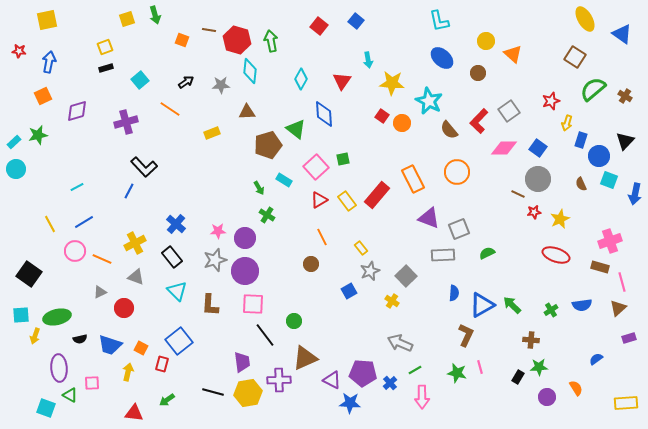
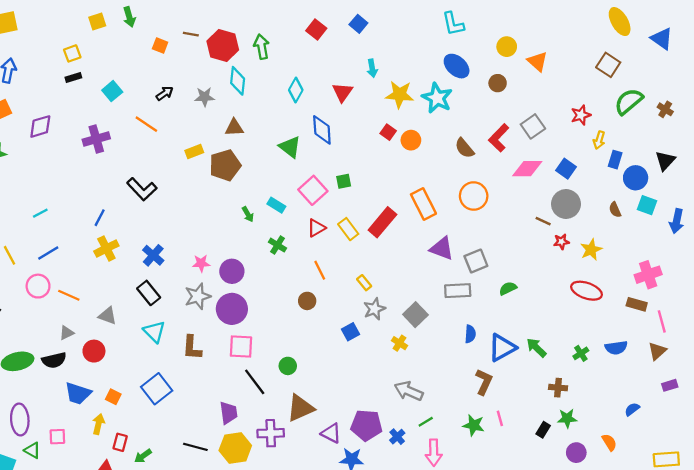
cyan star: (429, 101) -> (437, 98), moved
brown pentagon: (268, 145) -> (225, 165), moved
black L-shape: (144, 167) -> (142, 189), moved
green cross: (267, 215) -> (277, 245), moved
yellow cross: (135, 243) -> (106, 248), moved
black semicircle: (80, 339) -> (54, 360), moved, size x1.5
red rectangle: (162, 364) -> (120, 442), moved

